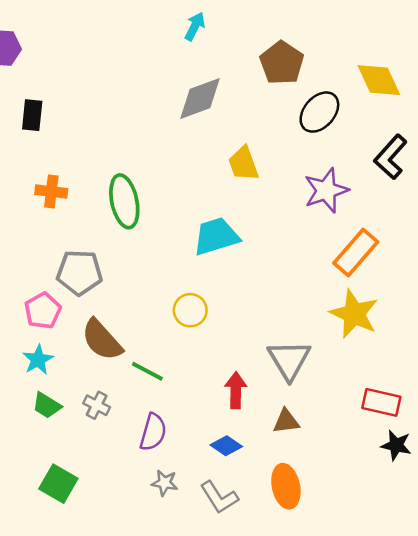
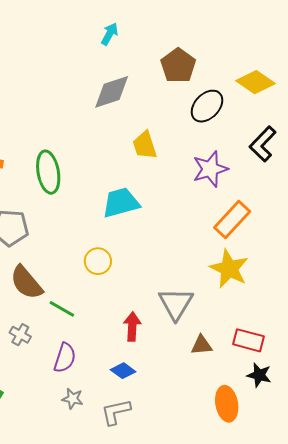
yellow diamond: (379, 80) -> (256, 82), turned -33
brown triangle: (286, 421) -> (202, 345), moved
orange ellipse: (286, 486) -> (227, 404), moved
gray L-shape: (219, 497) -> (116, 412), turned 108

